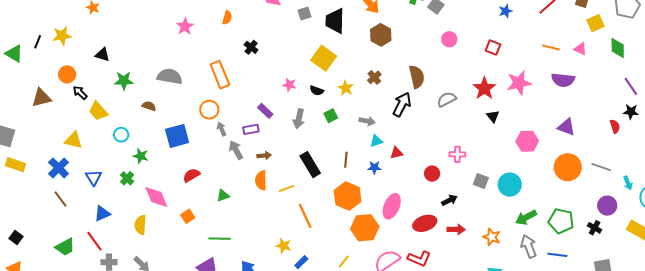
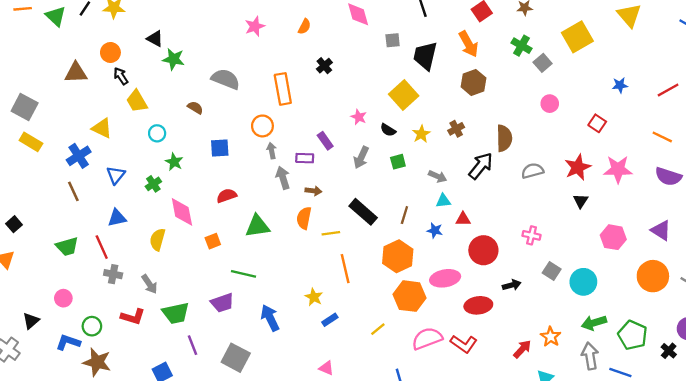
green star: (124, 81) -> (174, 59), moved
blue square: (177, 136) -> (220, 148), size x0.7
black rectangle: (310, 165) -> (363, 212), turned -30
red circle: (432, 174) -> (483, 250), moved, size x1.6
green triangle: (223, 196) -> (257, 226), size x1.6
pink ellipse: (392, 206) -> (445, 278), turned 45
red arrow: (456, 229) -> (522, 349), moved, turned -60

